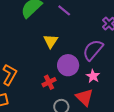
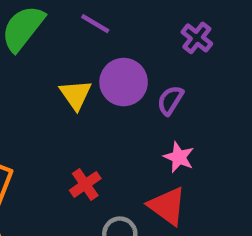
purple semicircle: (93, 50) -> (170, 100), size x0.6
purple circle: (68, 65) -> (124, 82), moved

